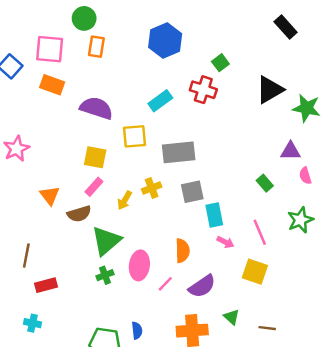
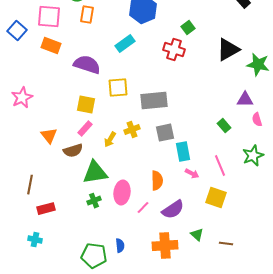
cyan rectangle: (160, 101) -> (125, 44), moved
green triangle: (106, 241) -> (95, 173), turned 32

